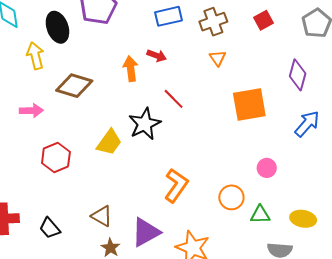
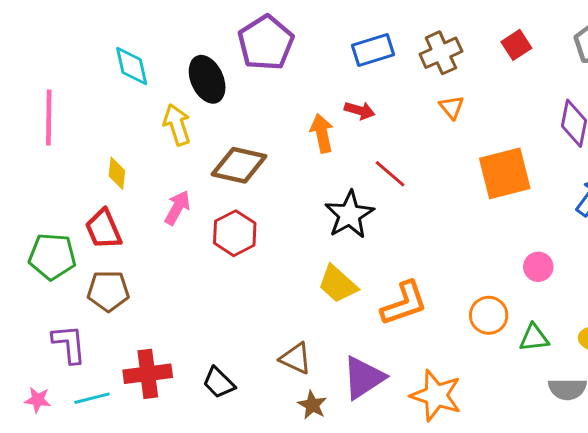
pink arrow: (31, 111) -> (177, 208), turned -55
yellow trapezoid: (109, 142) -> (338, 284), moved, turned 100
red hexagon: (56, 157) -> (235, 233), moved
orange L-shape: (176, 185) -> (404, 303), turned 40

